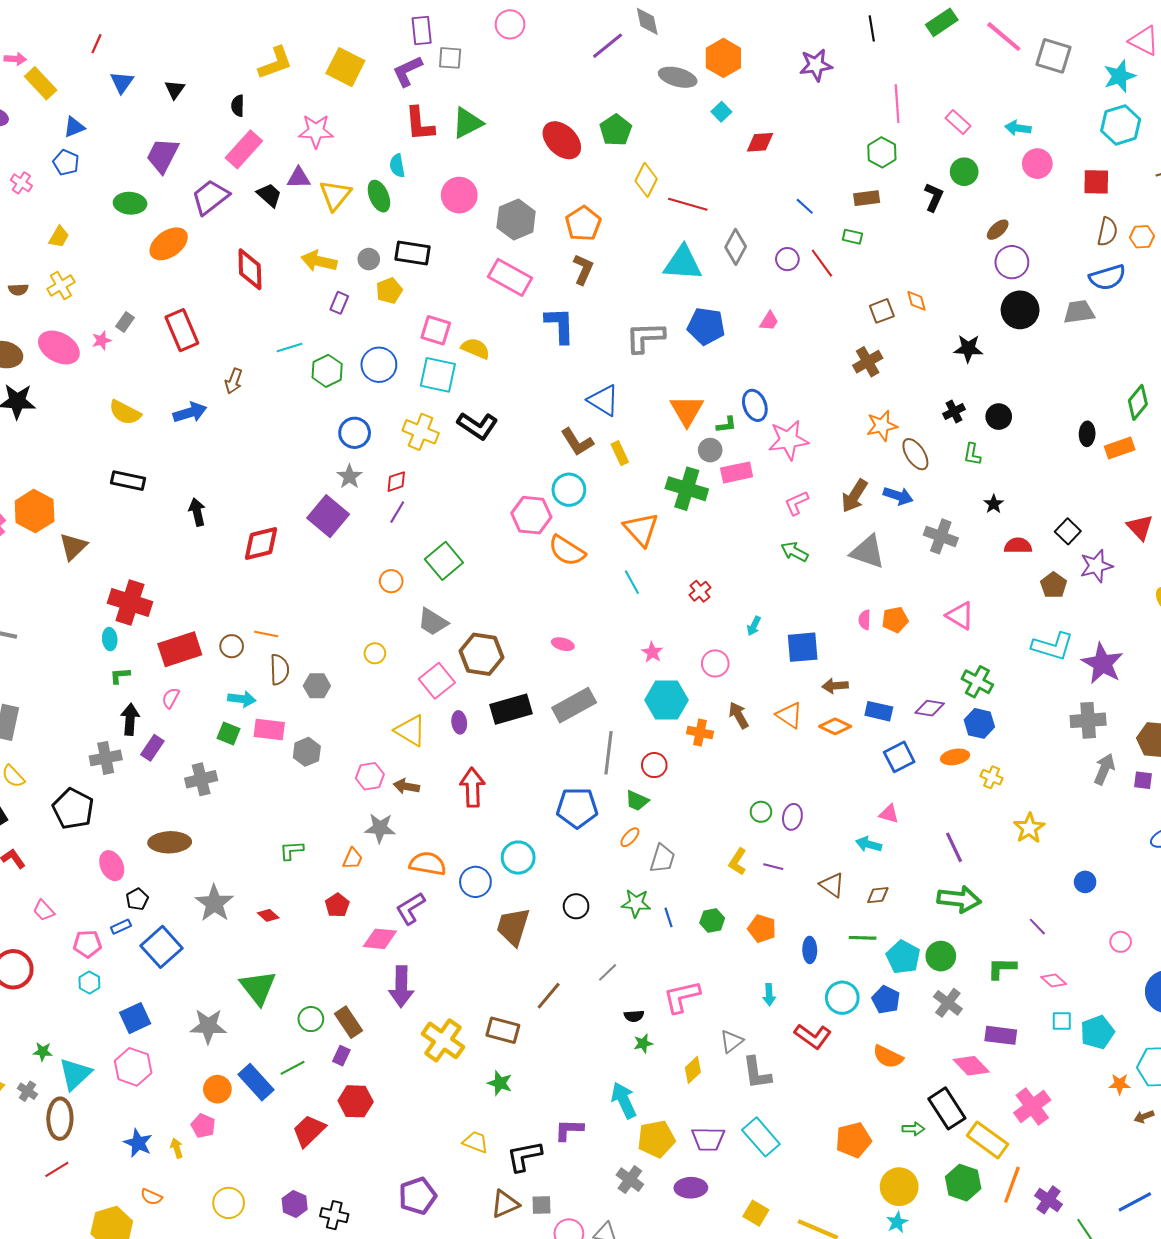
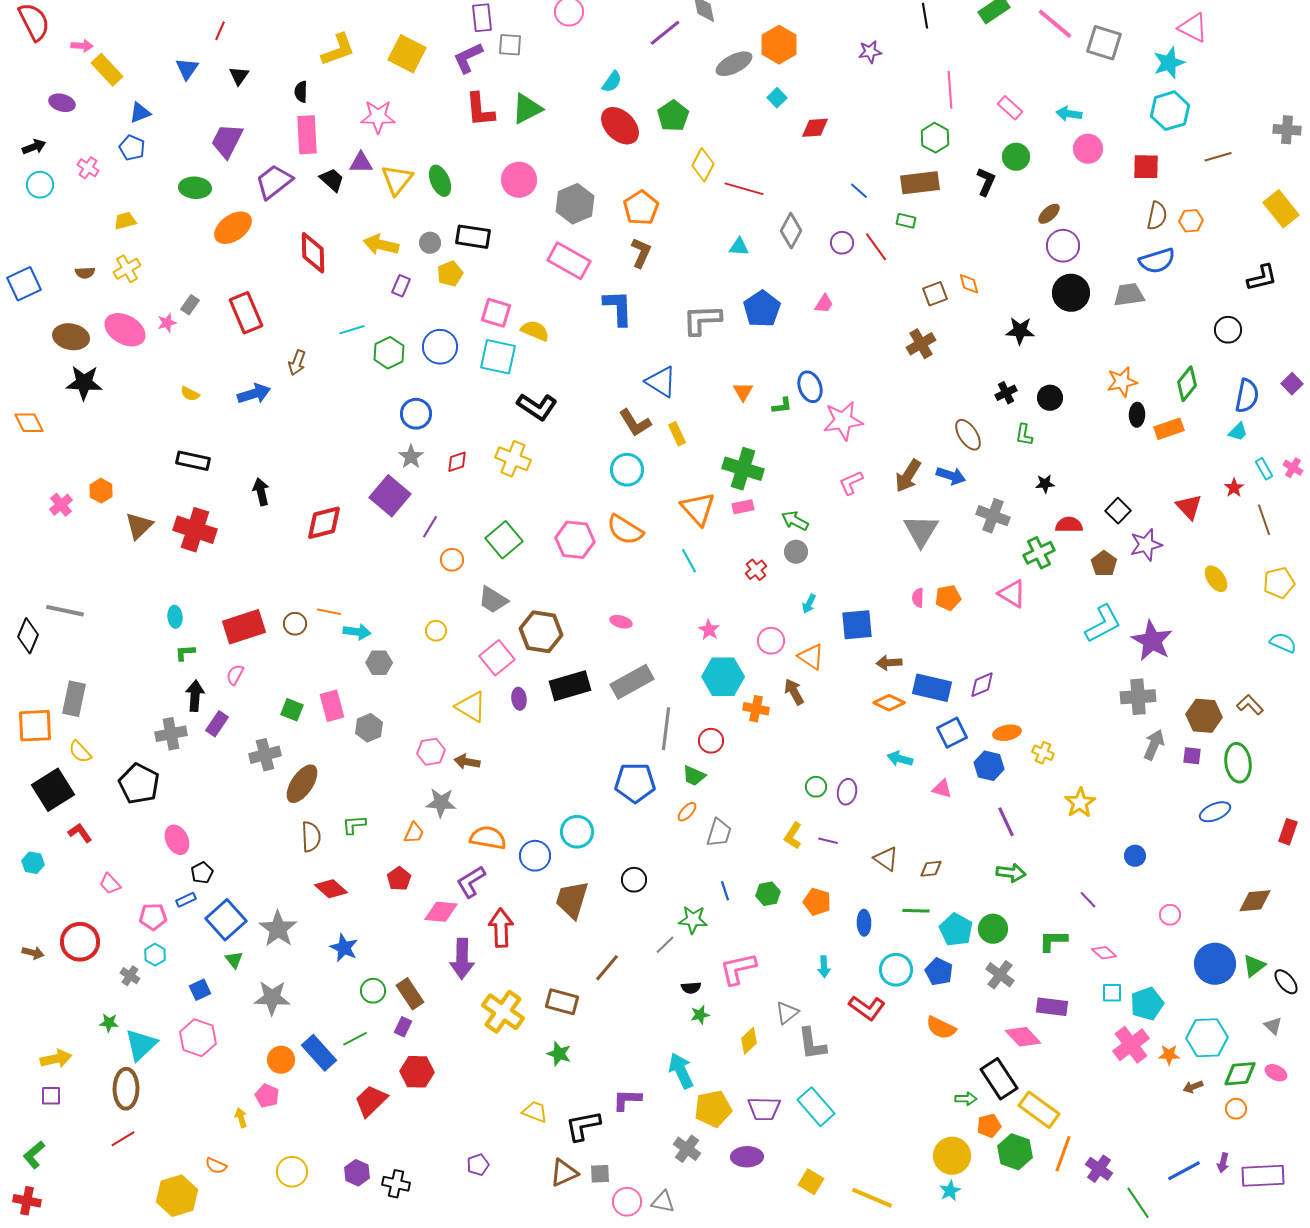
red line: (96, 44) -> (220, 31), moved
purple star: (816, 65) -> (870, 52), size x0.7
gray ellipse: (678, 77) -> (734, 64), turned -42
pink rectangle: (244, 149) -> (307, 135), turned -45
cyan semicircle: (397, 166) -> (612, 82), moved, turned -135
brown rectangle: (867, 198) -> (920, 183), size x1.5
yellow trapezoid: (59, 237) -> (125, 221), turned -135
cyan triangle: (683, 263) -> (739, 247), size x0.5
blue pentagon: (706, 326) -> (762, 309), turned 30
orange triangle: (687, 410) -> (743, 392), size x0.6
yellow semicircle: (125, 413) -> (190, 394), size x0.6
orange star: (882, 426) -> (1122, 382), moved
yellow cross: (421, 432) -> (513, 459), moved
gray circle: (710, 450) -> (796, 552), moved
pink rectangle: (737, 472) -> (743, 507), moved, size x0.7
black star: (994, 504) -> (1045, 484), turned 30
orange hexagon: (35, 511) -> (101, 491), size x0.6
purple line: (397, 512) -> (430, 527), moved
pink hexagon: (531, 515) -> (575, 540), moved
green arrow: (794, 552) -> (795, 521), moved
gray triangle: (868, 552) -> (921, 531), turned 42
red cross: (130, 602) -> (195, 530), moved
cyan L-shape: (1053, 646) -> (1103, 624), turned -45
brown semicircle: (279, 670) -> (311, 837), moved
green cross: (977, 682) -> (1039, 553), moved, turned 36
cyan arrow: (242, 699) -> (357, 632), moved
purple diamond: (930, 708) -> (982, 685), turned -32
blue rectangle: (879, 711) -> (932, 688), size x1.4
orange triangle: (789, 715) -> (811, 657), moved
blue hexagon: (979, 723) -> (989, 766), moved
pink rectangle: (269, 729) -> (332, 706), turned 68
red arrow: (472, 787) -> (501, 928), moved
brown ellipse: (170, 842) -> (302, 784), moved, turned -54
cyan arrow: (869, 844) -> (900, 759), moved
green arrow: (959, 899) -> (1011, 873), size x0.7
gray star: (214, 903) -> (278, 929), moved
green star: (636, 903) -> (693, 920), moved
red diamond: (268, 915) -> (331, 889), size x1.5
green triangle: (258, 988) -> (234, 960), moved, size x0.5
blue square: (135, 1018) -> (200, 990), size x0.7
gray cross: (27, 1091) -> (130, 976), moved
pink cross: (1032, 1106) -> (1131, 1045), moved
orange pentagon: (853, 1140) -> (989, 1126), moved, size x0.7
blue star: (138, 1143) -> (344, 948), moved
purple pentagon: (418, 1196) -> (478, 1165), size x0.6

